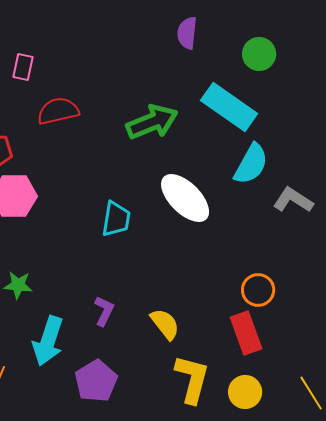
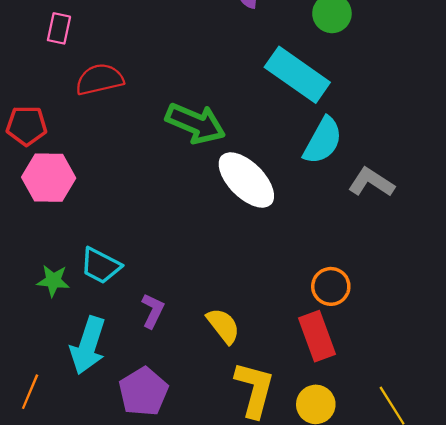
green arrow: (152, 122) -> (195, 123), moved, turned 45
cyan trapezoid: (116, 219) -> (101, 266), moved, turned 108

